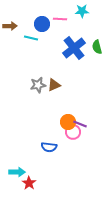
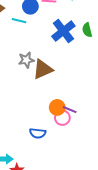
gray star: (38, 85) -> (26, 60), moved
brown triangle: (54, 85) -> (43, 69), size x1.5

